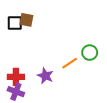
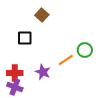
brown square: (26, 20) -> (42, 15), moved, turned 32
black square: (15, 23) -> (25, 38), moved

